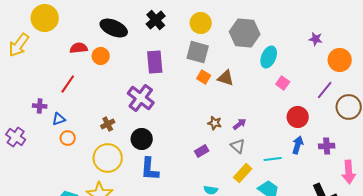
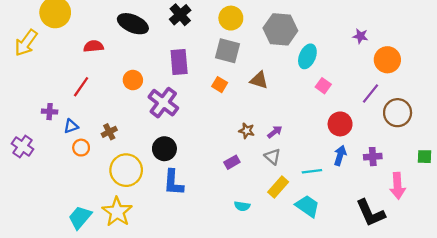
orange circle: (101, 56) -> (133, 80), moved
orange square: (204, 77) -> (220, 85), moved
brown cross: (108, 124) -> (109, 132), moved

